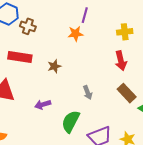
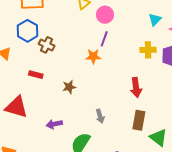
yellow cross: (125, 32) -> (148, 50), moved
red rectangle: (20, 57) -> (36, 75), size x0.6
brown rectangle: (127, 93) -> (139, 120), turned 48

